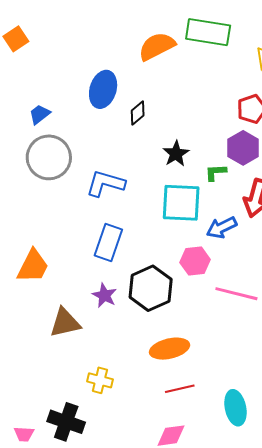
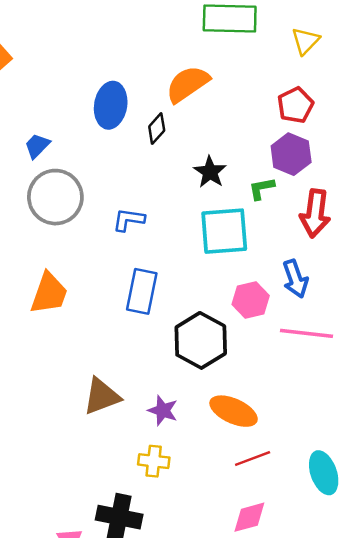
orange semicircle: (157, 46) -> (188, 84), moved
blue L-shape: (105, 183) -> (129, 220), size x0.7
blue arrow: (222, 227) -> (295, 279), moved, turned -76
orange trapezoid: (33, 266) -> (49, 293), moved
purple star: (104, 295) -> (163, 410), moved
orange ellipse: (170, 349) -> (234, 411), turned 45

